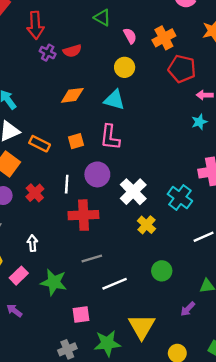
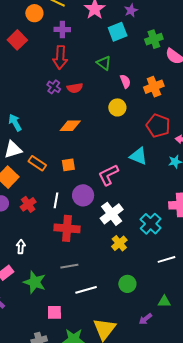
red arrow: (35, 25) -> (60, 57), moved
red pentagon: (182, 69) -> (158, 126), moved
cyan triangle: (114, 100) -> (138, 156), moved
pink L-shape: (110, 137) -> (108, 175), moved, turned 50

